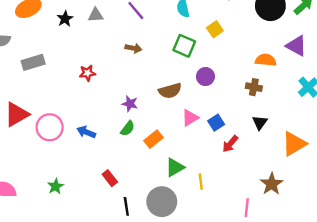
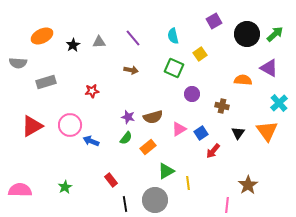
brown cross: (254, 87) -> (222, 106), moved
brown semicircle: (170, 91) -> (153, 117), moved
pink circle: (50, 127) -> (70, 125), moved
orange triangle: (294, 144) -> (267, 131), moved, turned -35

